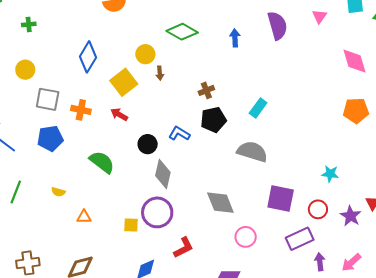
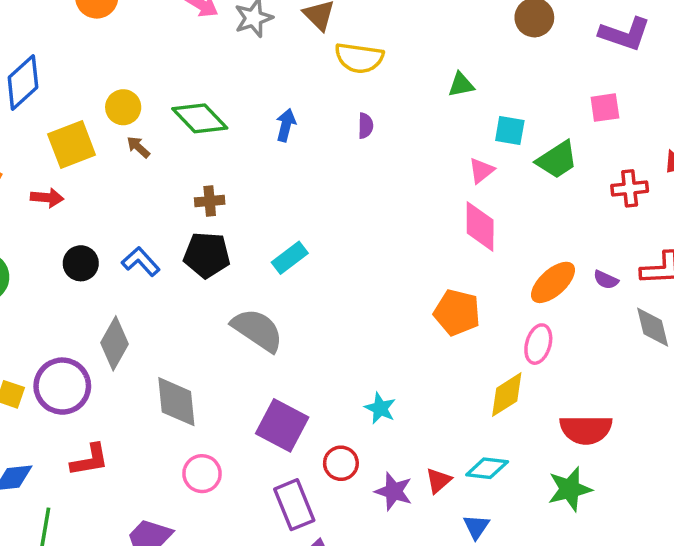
pink triangle: (319, 16) -> (481, 171), moved
purple semicircle: (277, 26) -> (365, 126), size x0.5
green diamond: (182, 32) -> (200, 118), moved
brown arrow: (160, 73) -> (138, 147), turned 120
red arrow: (119, 114) -> (47, 198), turned 138
gray diamond: (163, 174) -> (115, 343), moved
purple star: (351, 216) -> (394, 491), turned -30
purple rectangle: (300, 239) -> (294, 505), turned 76

